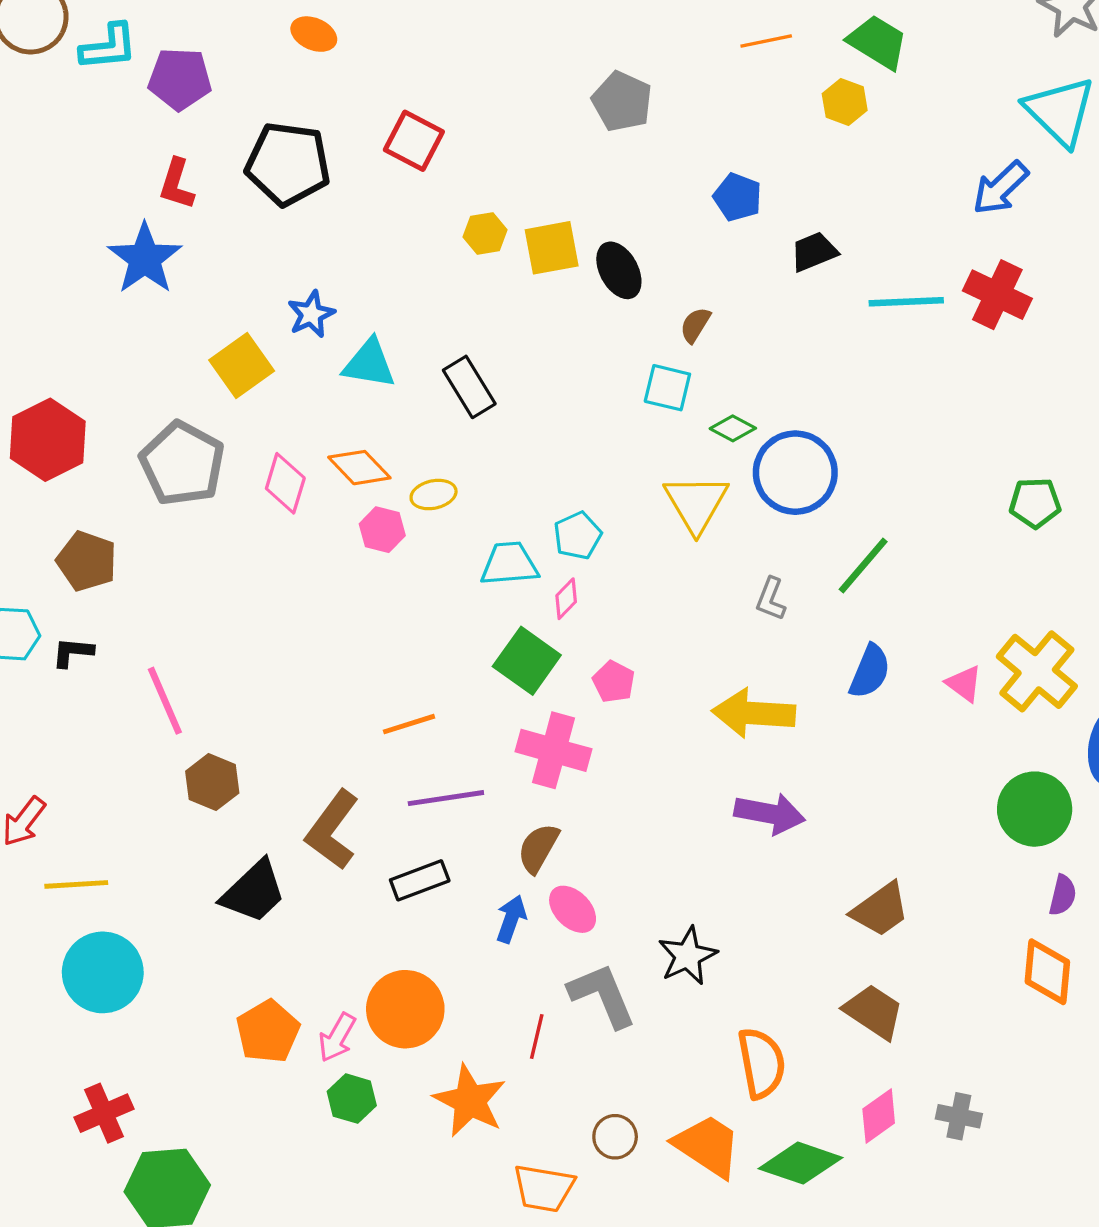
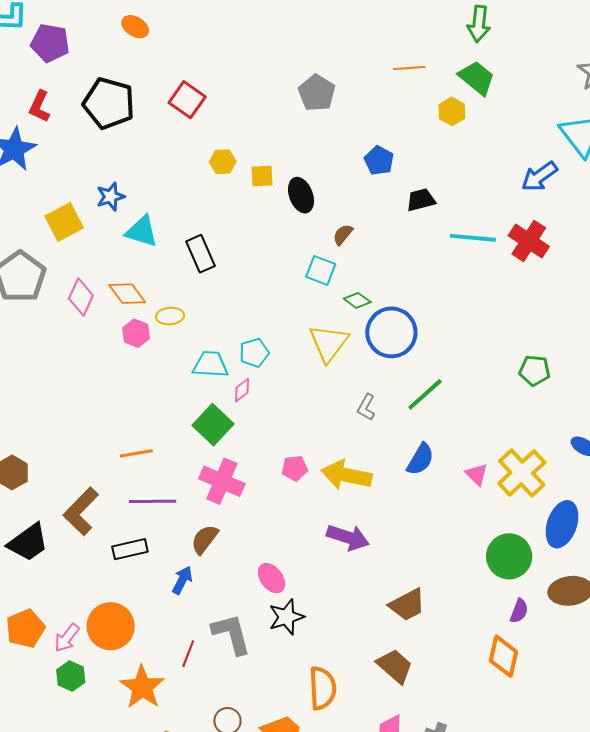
yellow square: (552, 248) -> (262, 176), size x0.7
pink pentagon: (614, 682) -> (295, 468), moved, turned 30
pink ellipse: (573, 909) -> (272, 578), moved

